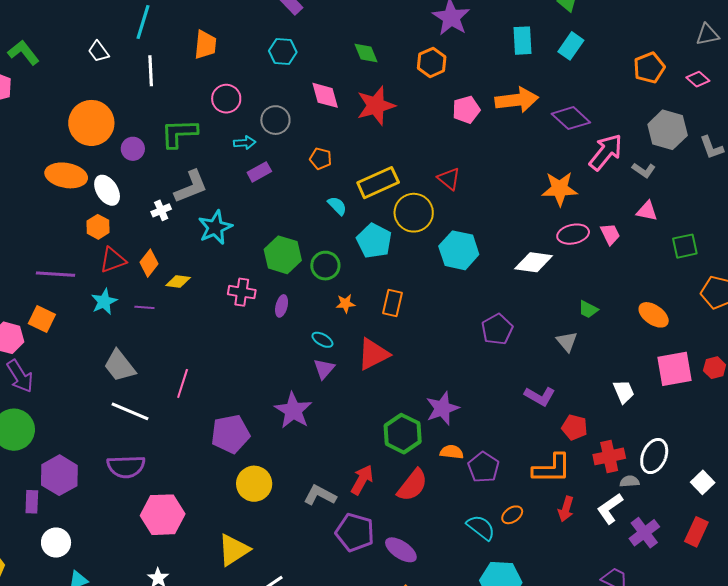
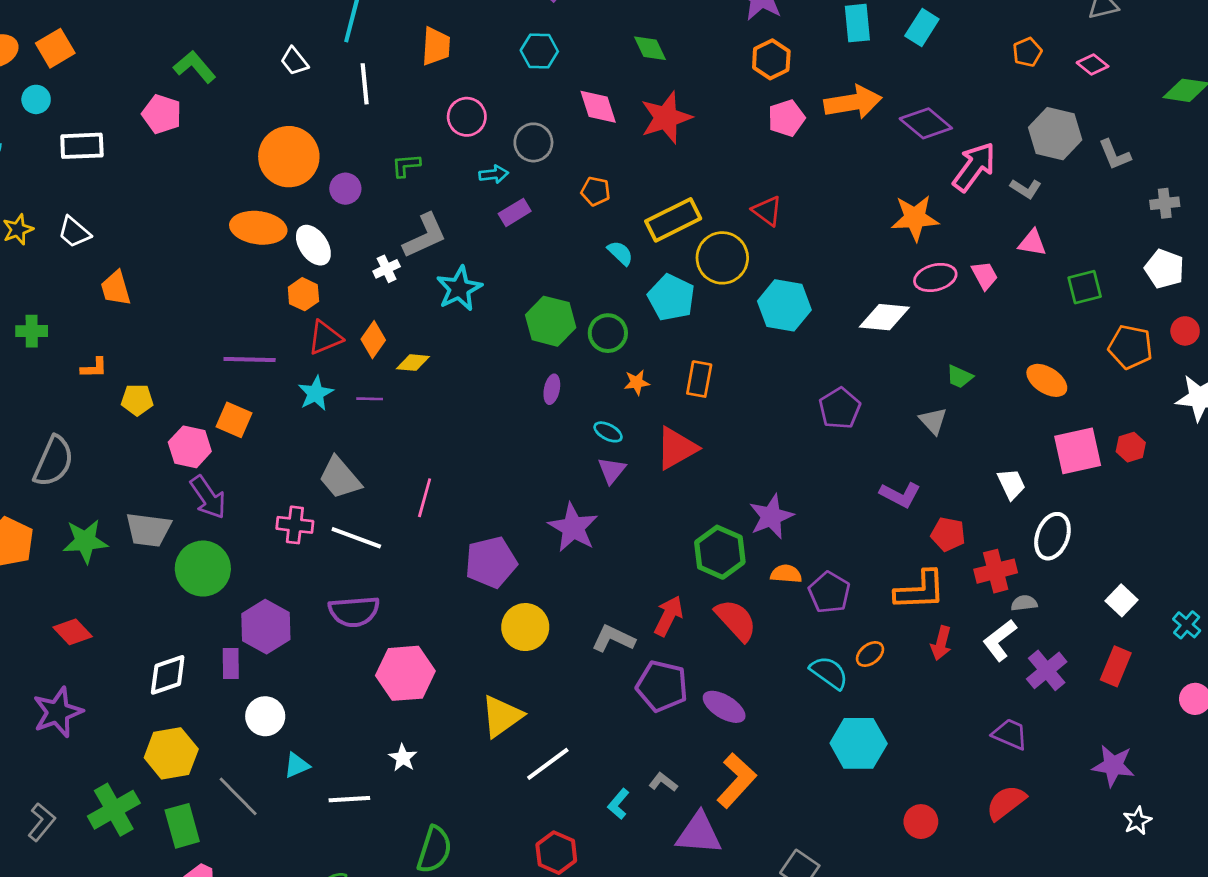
orange hexagon: (432, 62) -> (771, 59), moved
orange pentagon: (649, 68) -> (1027, 52), size x0.7
green L-shape: (179, 133) -> (406, 165), size x0.6
pink cross: (242, 292) -> (295, 525), moved
white ellipse: (654, 456) -> (1052, 536), moved
red semicircle: (412, 485) -> (736, 620), turned -78

